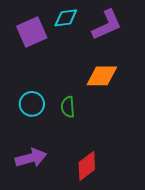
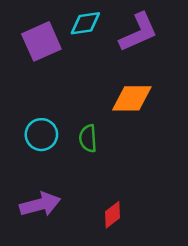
red diamond: (87, 166) -> (113, 215), size x0.7

